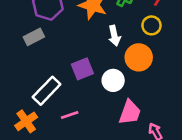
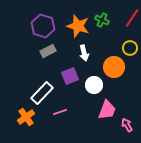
yellow circle: (151, 25) -> (130, 48), moved
white arrow: (114, 36) -> (84, 53), moved
gray rectangle: (34, 37) -> (48, 51), moved

